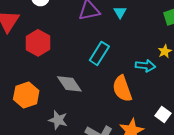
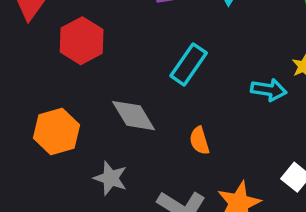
orange semicircle: (122, 89) -> (199, 141), moved, size x0.6

